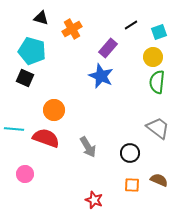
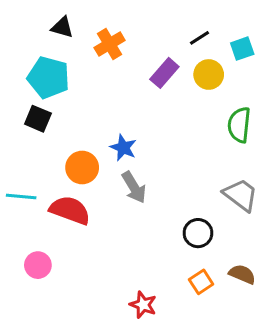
yellow circle: (153, 57) -> (209, 74), moved
blue star: (101, 76) -> (123, 148), moved, size x0.7
gray arrow: (88, 147) -> (134, 187), moved
orange square: (132, 185) -> (201, 282), turned -35

